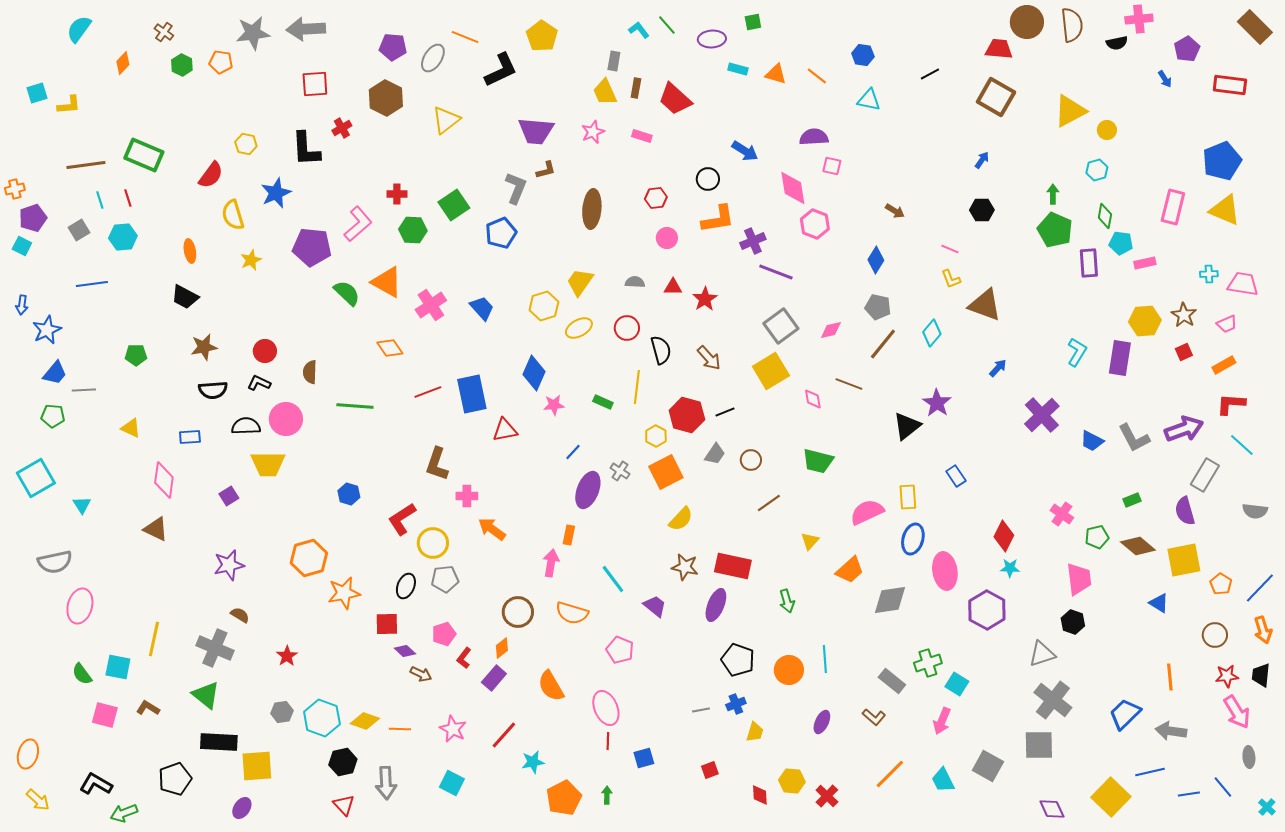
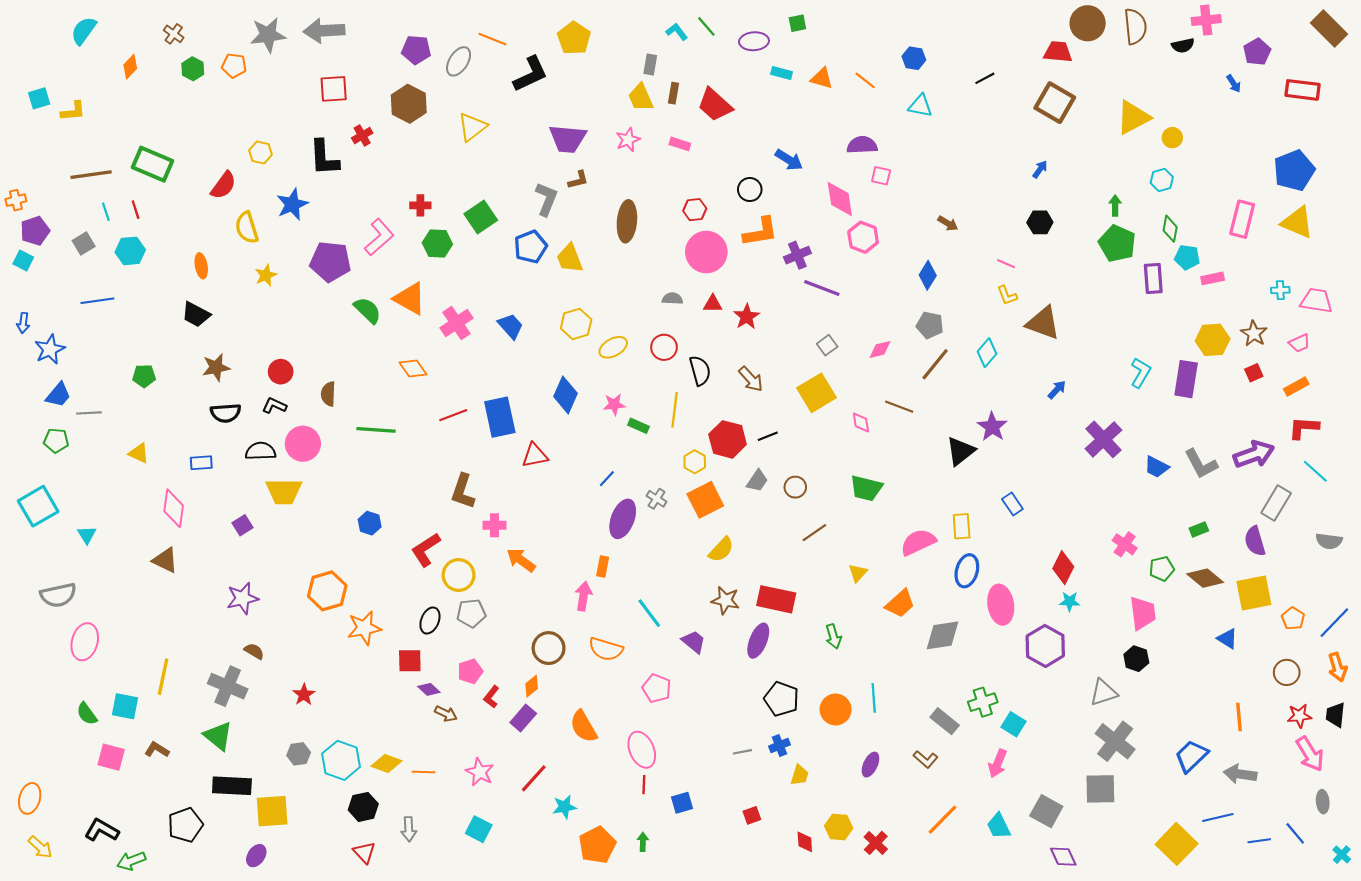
pink circle: (667, 238) -> (706, 252), size x1.8
yellow trapezoid: (580, 282) -> (570, 258), moved, turned -56
gray square: (781, 326) -> (827, 345), size x0.6
pink star: (554, 405) -> (614, 404), moved
gray arrow: (386, 783) -> (409, 829), size x0.7
purple diamond: (1052, 809) -> (1063, 857), moved

